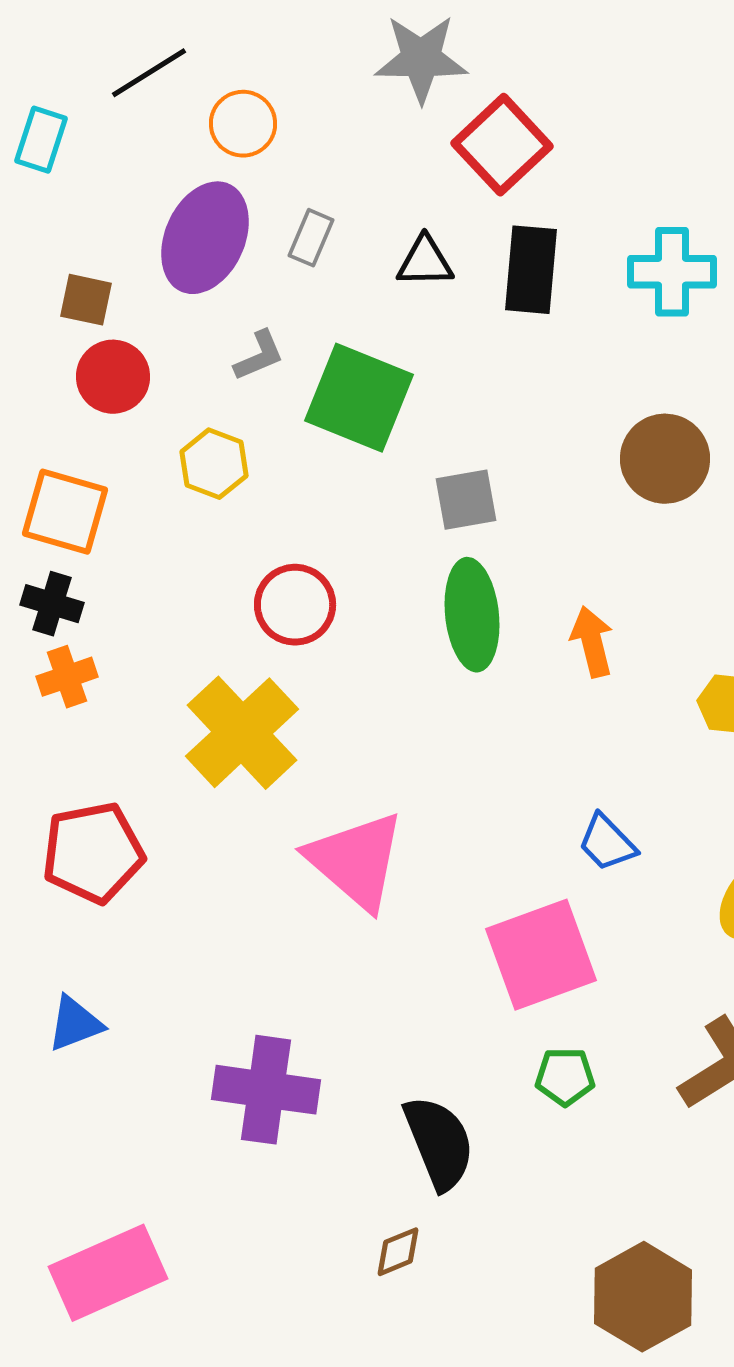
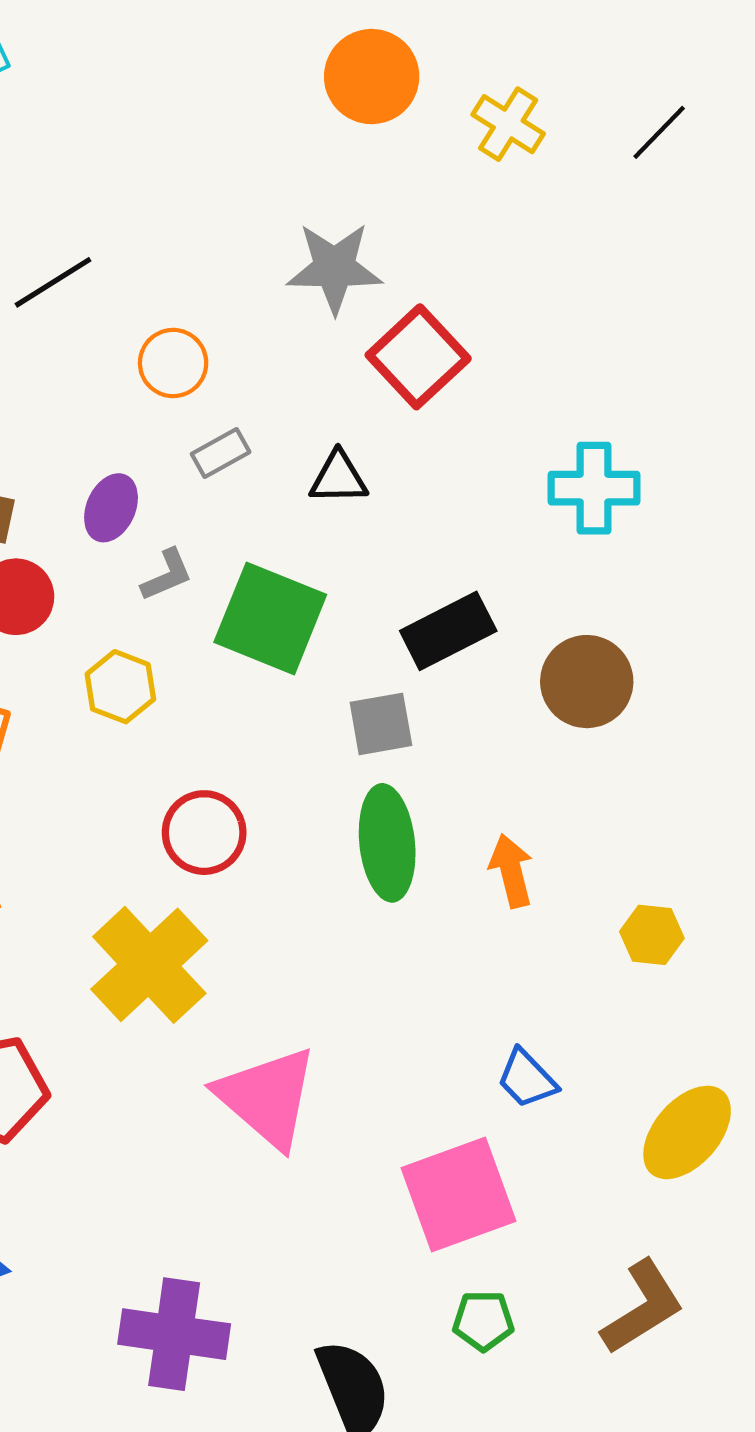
orange circle: (243, 124) -> (173, 363), moved
purple ellipse: (205, 238) -> (111, 508), moved, size x0.6
gray rectangle: (311, 238) -> (221, 453), turned 38
black rectangle: (531, 270) -> (448, 631), moved, turned 58

